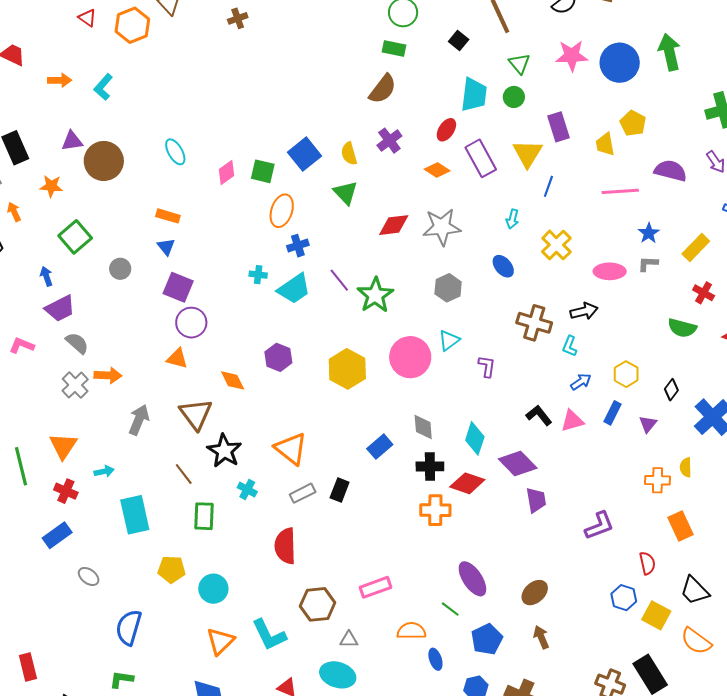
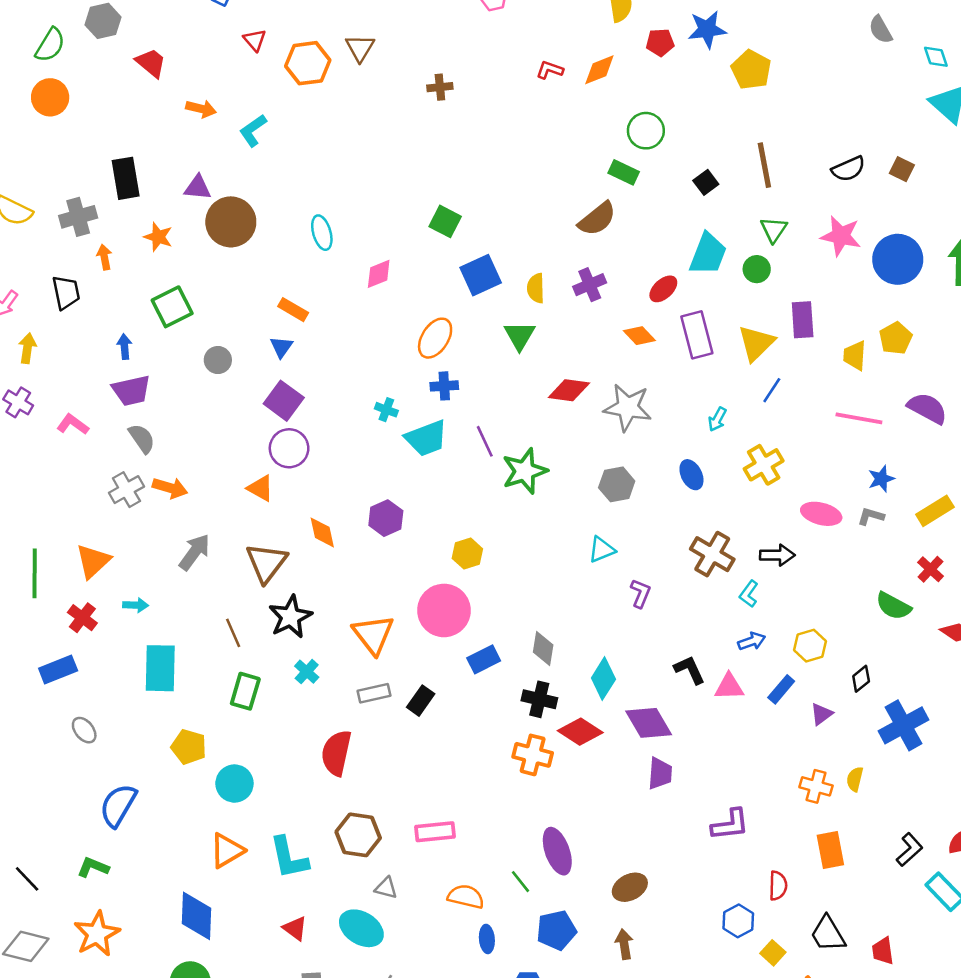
green square: (263, 171) -> (445, 221), moved
pink circle: (410, 357) -> (444, 610), moved
yellow hexagon: (347, 369) -> (467, 554), size x0.6
yellow square: (656, 615) -> (773, 953), size x0.7

